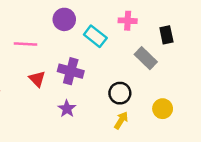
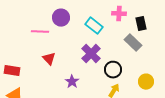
purple circle: (64, 19) -> (61, 18), moved
black rectangle: (166, 35) -> (141, 24), moved
purple cross: (71, 71) -> (91, 54), moved, turned 30

